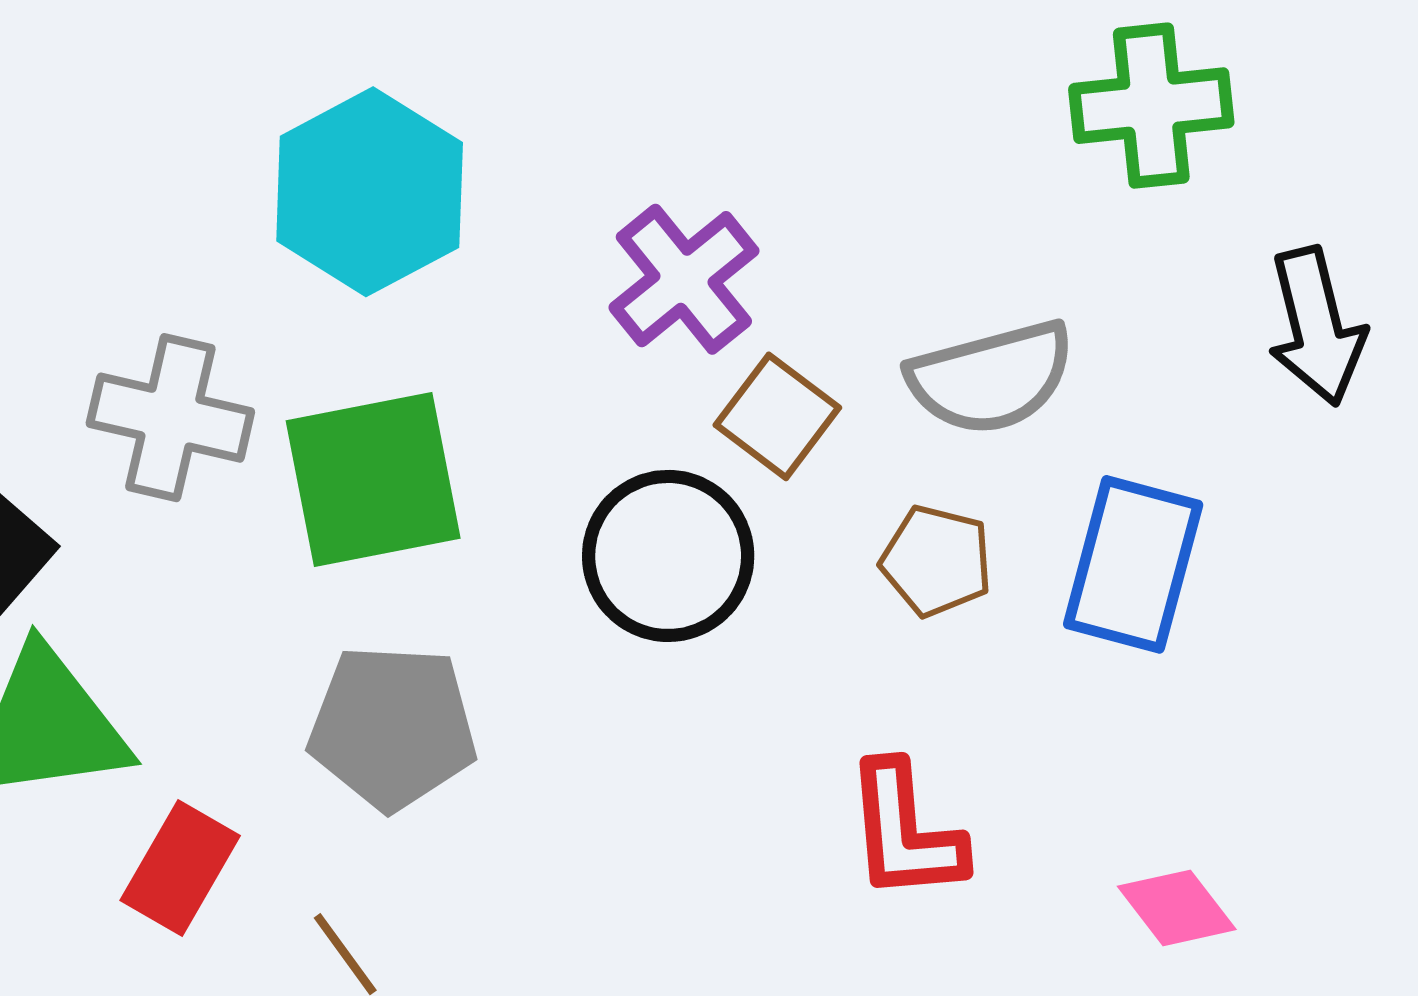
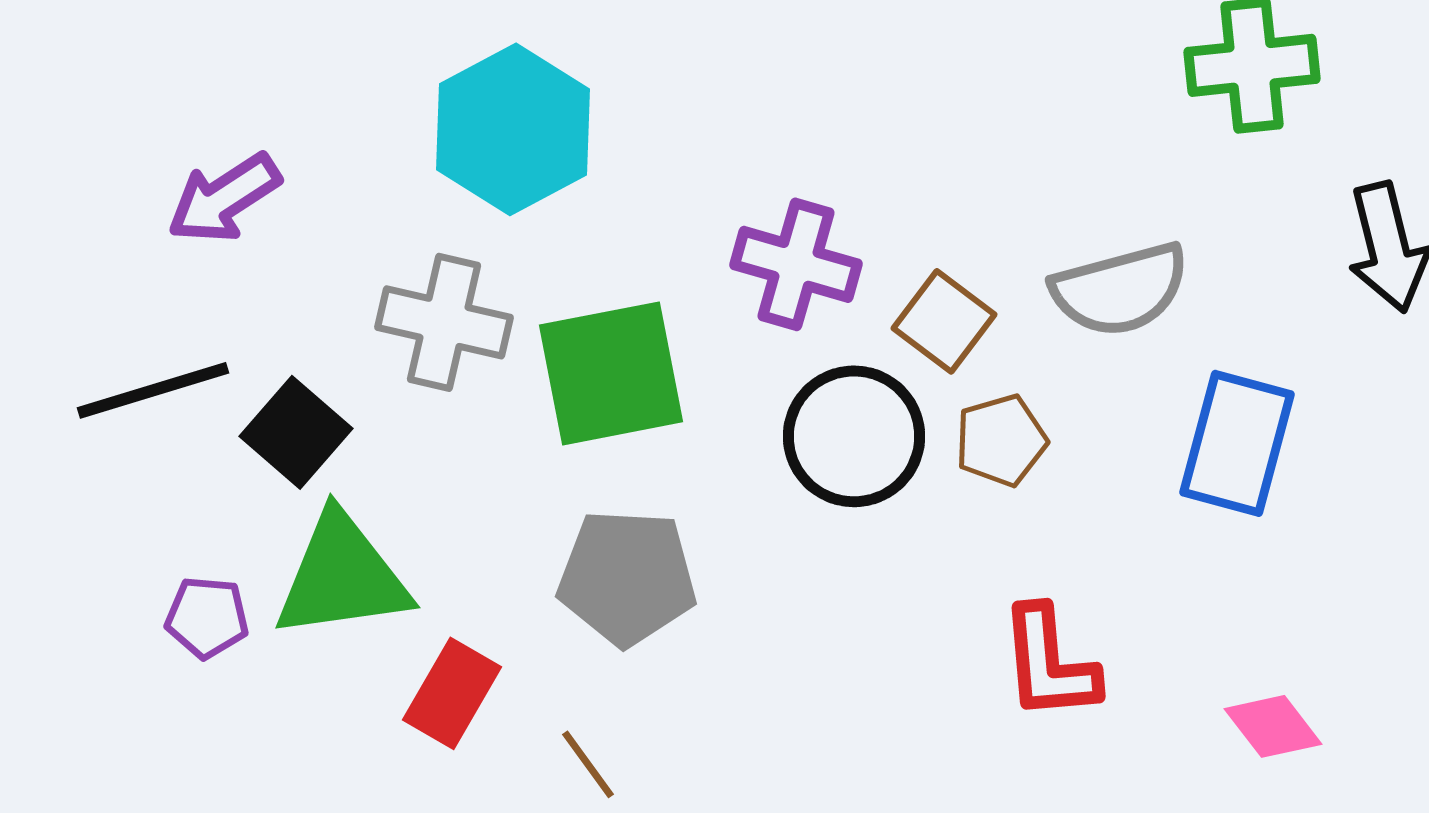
cyan hexagon: (370, 192) -> (513, 129), moved
purple cross: (684, 279) -> (796, 264), moved, turned -35
brown pentagon: (936, 561) -> (1001, 440), moved, turned -30

